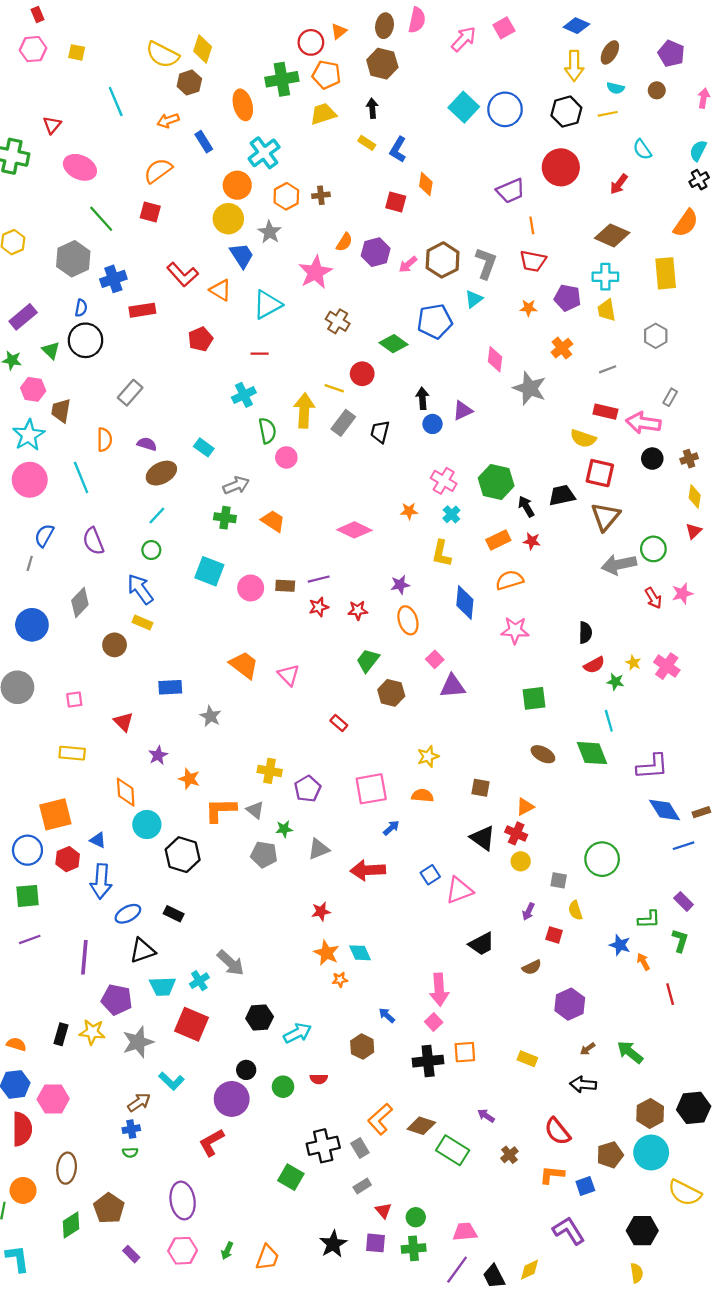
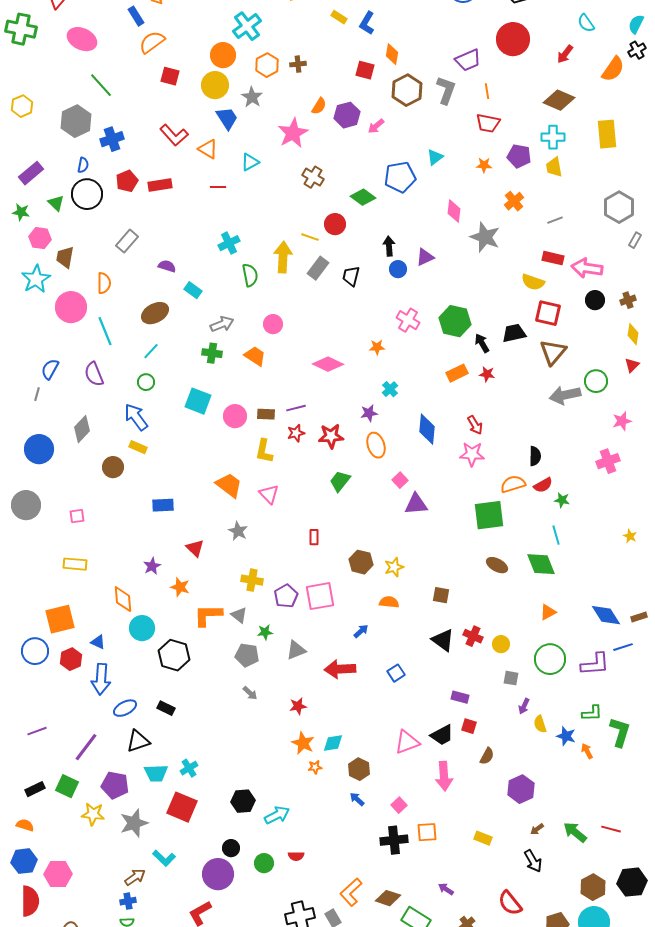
blue rectangle: (204, 142) -> (136, 16), moved
red square: (150, 212) -> (170, 76), moved
orange semicircle: (686, 223) -> (613, 69), moved
brown hexagon: (443, 260) -> (407, 90), moved
gray L-shape: (486, 263) -> (446, 90), moved
cyan triangle: (267, 305) -> (250, 162), size x0.7
red rectangle: (142, 310) -> (160, 185), moved
gray hexagon: (656, 336) -> (619, 207), moved, size x1.4
red pentagon: (200, 339) -> (127, 181), moved
red line: (260, 354) -> (218, 187), moved
gray rectangle: (670, 397) -> (635, 240), moved
purple semicircle: (147, 444) -> (167, 266), moved
pink circle: (286, 457) -> (273, 324), moved
cyan line: (81, 478) -> (105, 331), moved
pink circle: (30, 480) -> (71, 307), moved
cyan cross: (451, 514) -> (390, 389), moved
yellow L-shape: (441, 553) -> (264, 451), moved
orange semicircle: (509, 580) -> (513, 484), moved
red arrow: (653, 598) -> (475, 425), moved
red star: (358, 610) -> (331, 436), size x1.4
yellow star: (633, 663) -> (630, 536), moved
pink cross: (667, 666) -> (608, 461), moved, turned 35
brown hexagon: (391, 693) -> (361, 562), moved
green square: (534, 698) -> (489, 515), size x1.4
gray star: (210, 716) -> (238, 531), moved
red triangle: (123, 722) -> (195, 548), moved
red rectangle: (339, 723) -> (314, 537), turned 49
purple L-shape: (652, 766) -> (595, 664), moved
pink square: (371, 789) -> (320, 596), moved
orange triangle: (525, 807) -> (548, 612), moved
yellow circle: (521, 861) -> (501, 644), moved
pink triangle: (459, 890) -> (407, 742), moved
green square: (27, 896) -> (67, 786), moved, turned 30
purple rectangle: (684, 901) -> (460, 697), moved, turned -30
yellow semicircle: (575, 910) -> (540, 724), moved
purple arrow: (528, 912) -> (524, 706), moved
red square: (554, 935) -> (469, 726), moved
green L-shape: (680, 941) -> (620, 732), size x1.4
cyan diamond: (360, 953) -> (333, 743), turned -75
purple line: (84, 957) -> (86, 747), turned 32
gray arrow: (231, 963) -> (250, 693), moved, size x0.6
brown semicircle: (532, 967) -> (487, 756), turned -36
pink arrow: (439, 990) -> (444, 776), moved
red line: (670, 994) -> (611, 829), moved, turned -60
black rectangle: (61, 1034) -> (35, 789), moved, turned 48
brown hexagon: (362, 1047) -> (359, 769), moved
black arrow: (583, 1084) -> (533, 861), turned -125

